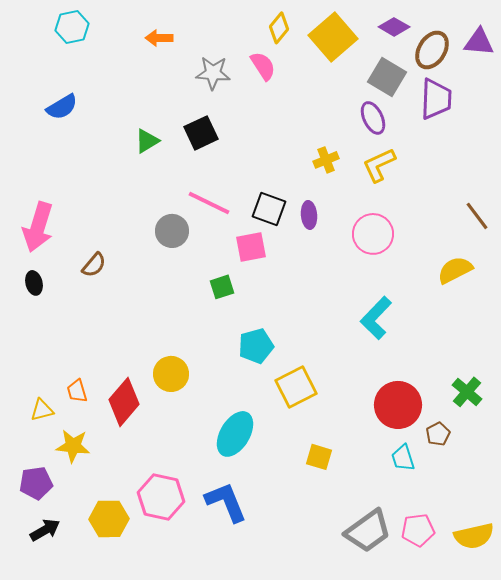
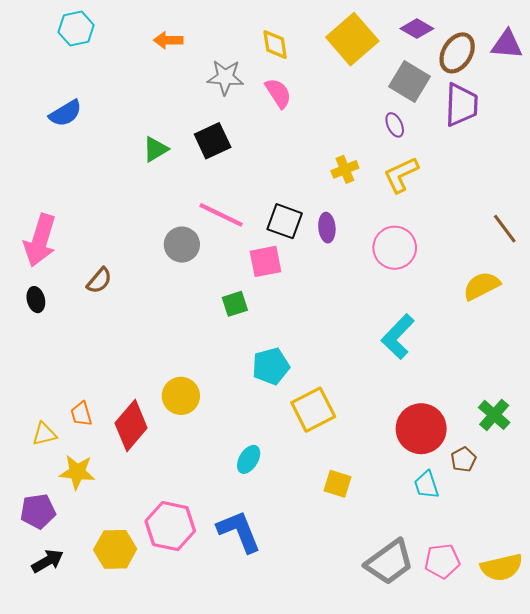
yellow diamond: (279, 28) -> (275, 44), moved, turned -48
pink semicircle: (263, 66) -> (278, 93), moved
purple ellipse: (373, 118) -> (395, 125), size x0.7
cyan ellipse: (235, 434) -> (249, 459), size x0.6

